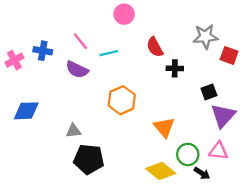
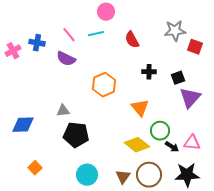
cyan line: (109, 53) -> (96, 34), moved
black cross: (175, 68) -> (149, 72), moved
blue diamond: (26, 111) -> (23, 125), moved
pink triangle: (218, 151) -> (192, 143), moved

